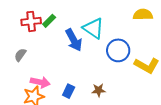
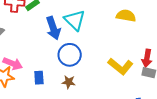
blue circle: (118, 50) -> (70, 55), moved
blue rectangle: (69, 91) -> (39, 78), turned -40

